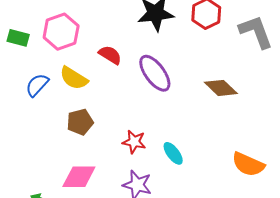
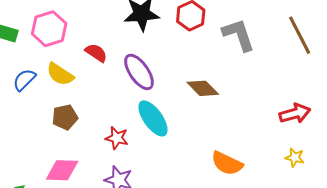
cyan ellipse: (173, 153) -> (153, 118), moved, size x1.6

